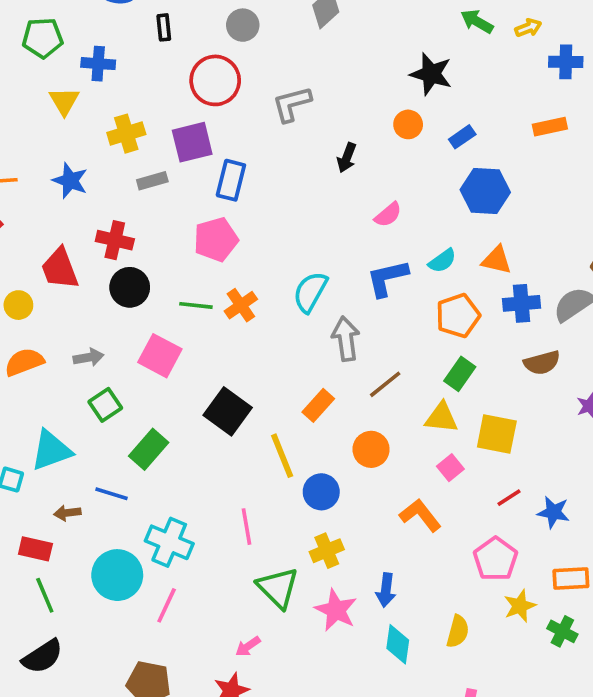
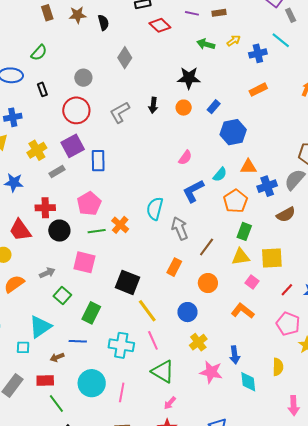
black arrow: (347, 158) -> (153, 105), moved
pink pentagon: (216, 239) -> (89, 204), moved
yellow line: (282, 456) -> (147, 311), moved
cyan cross: (169, 542) -> (121, 345), moved
green triangle: (278, 588) -> (163, 372), moved

